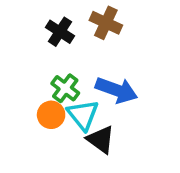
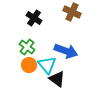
brown cross: (106, 23) -> (72, 12), moved
green cross: (65, 88) -> (27, 47), moved

